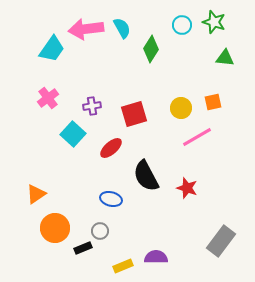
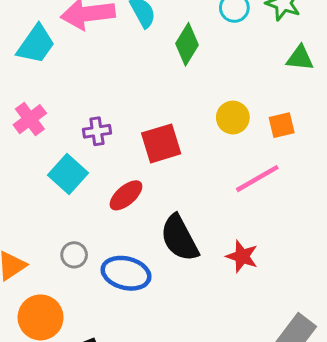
yellow circle: (181, 108) -> (233, 118), moved
blue ellipse: (111, 199) -> (126, 273), size x1.4
gray circle: (100, 231) -> (74, 255), moved

